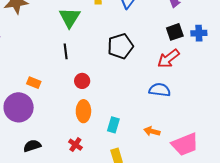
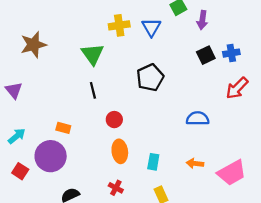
red arrow: (168, 59) -> (237, 88), moved

